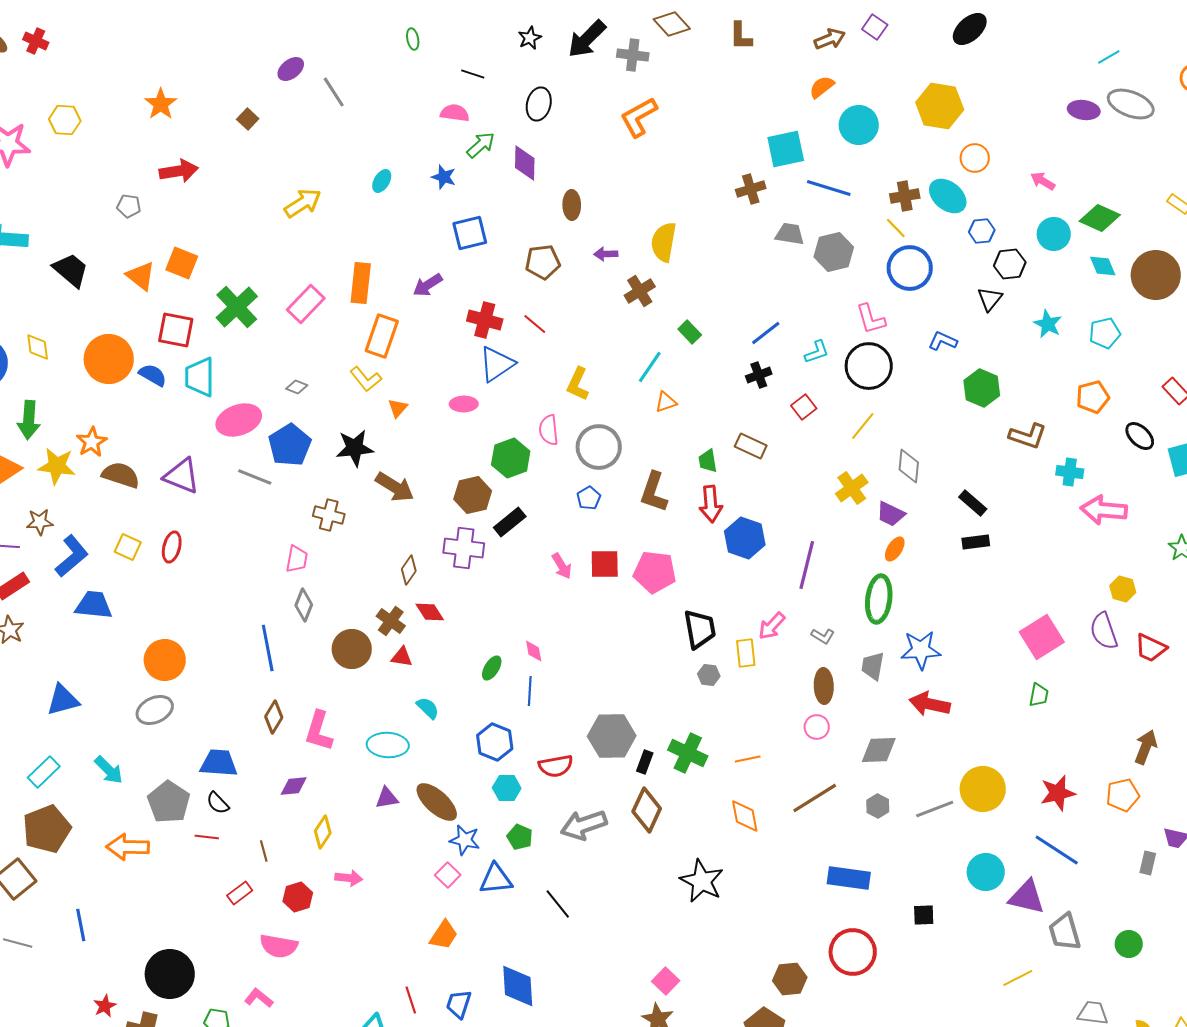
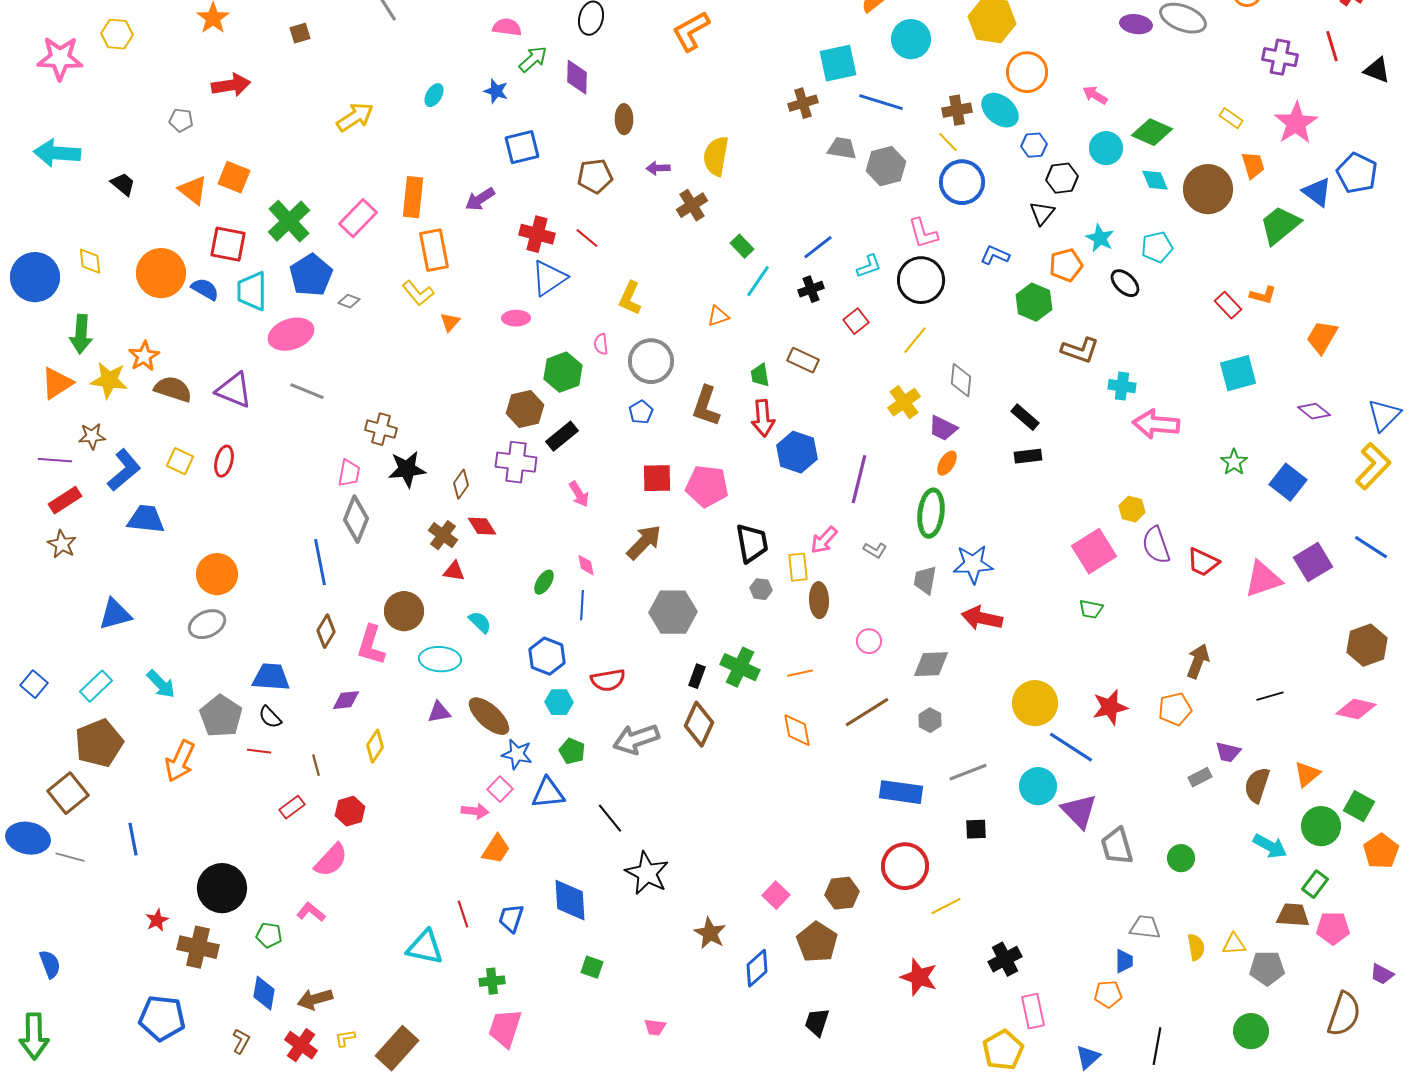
brown square: (248, 119) -> (300, 33), turned 30
orange circle: (975, 158) -> (1027, 72), size x1.4
black trapezoid: (71, 270) -> (123, 184), size x0.7
orange rectangle: (382, 336) -> (434, 250), turned -30
cyan line: (650, 367) -> (758, 281), moved
orange pentagon: (1093, 397) -> (1066, 265), moved
pink semicircle: (549, 430) -> (601, 344), size x0.7
black ellipse: (1140, 436) -> (1125, 283), moved
blue pentagon: (290, 445) -> (311, 275), moved
black star: (355, 448) -> (407, 469), moved
brown arrow: (395, 487) -> (644, 542), moved, turned -78
pink arrow: (562, 566) -> (579, 494), moved
yellow hexagon: (1123, 589) -> (1132, 509), moved
gray diamond: (304, 605) -> (356, 519), size x1.4
brown circle: (352, 649) -> (404, 611), moved
brown ellipse: (824, 686) -> (819, 600), moved
green trapezoid: (1039, 695) -> (1091, 609), turned 90
gray hexagon: (612, 736) -> (673, 612), moved
gray line: (935, 809) -> (968, 772), moved
orange arrow: (128, 847) -> (180, 761), turned -66
blue line: (1057, 850) -> (1071, 747), moved
gray rectangle: (1148, 863) -> (1200, 777), turned 50
pink arrow: (349, 878) -> (475, 811), moved
black star: (702, 881) -> (647, 873), moved
purple triangle: (1027, 897) -> (1079, 811), turned 33
pink semicircle: (279, 946) -> (331, 860), turned -57
yellow line: (1018, 978) -> (946, 906), moved
pink square: (666, 981) -> (776, 895), moved

